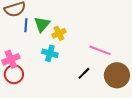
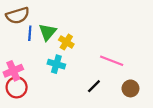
yellow cross: (59, 33) -> (66, 42), turned -32
brown circle: (117, 75) -> (130, 88), size x0.6

